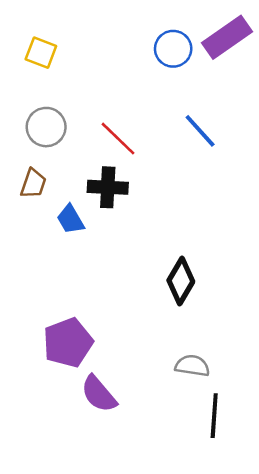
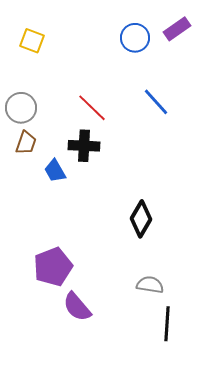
purple rectangle: (227, 37) -> (177, 29), size x0.7
gray circle: (46, 127) -> (21, 108), moved

